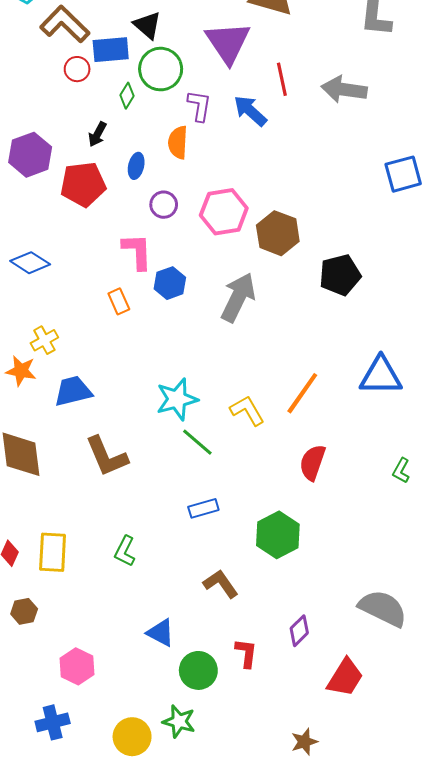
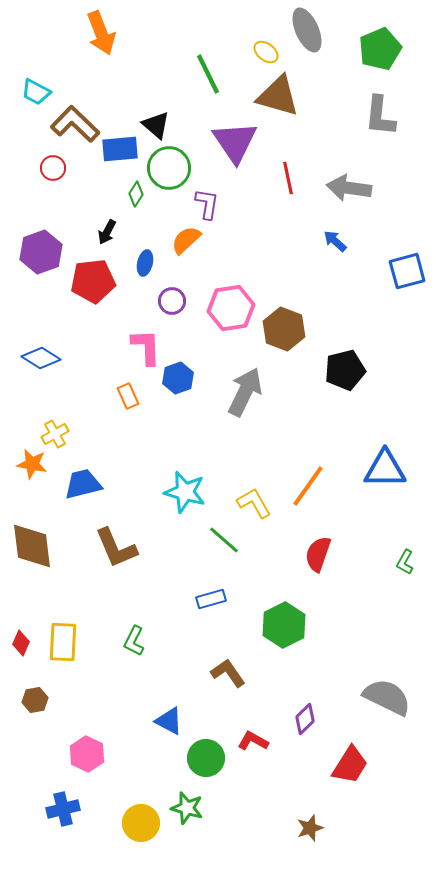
red circle: (77, 69) -> (53, 168), moved
blue arrow: (250, 111) -> (335, 241), moved, size x0.7
orange semicircle: (178, 142) -> (186, 240), turned 44
cyan star: (177, 399) -> (185, 492), turned 30
green line: (197, 442) -> (224, 540), moved
red L-shape: (246, 653) -> (253, 741), turned -68

